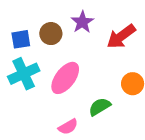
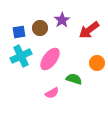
green semicircle: (100, 107) -> (74, 79), turned 49

